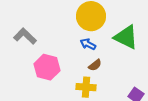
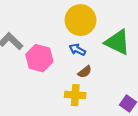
pink hexagon: (47, 67) -> (39, 58), moved

